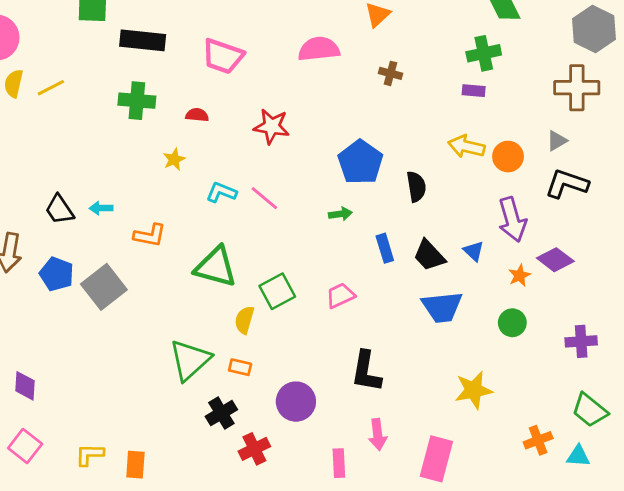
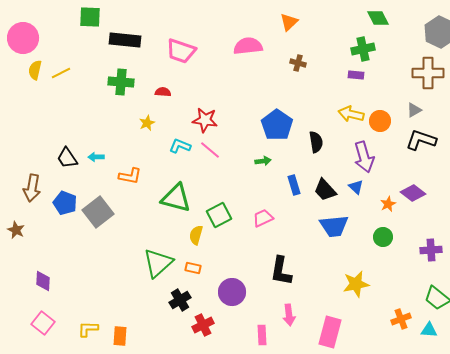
red star: (272, 126) -> (205, 120), moved
purple arrow: (512, 220) -> (364, 157), moved

